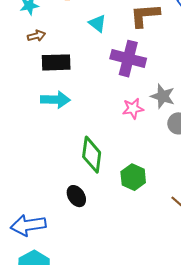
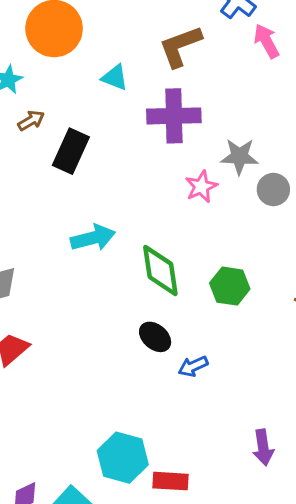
black rectangle: (56, 62) -> (71, 151), turned -48
cyan arrow: (55, 100) -> (93, 238), moved
blue arrow: (28, 225) -> (193, 366), moved, size x0.6

